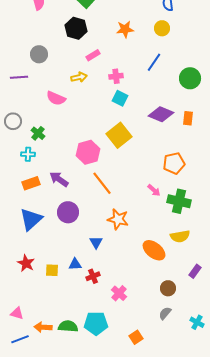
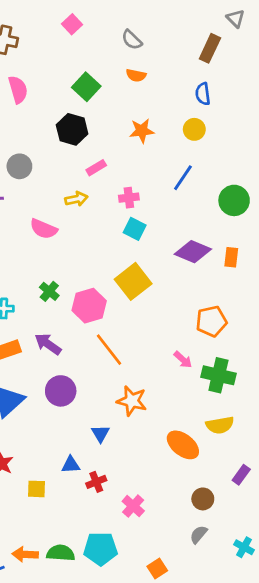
green cross: (38, 133) -> (49, 291), moved
yellow square: (52, 270) -> (37, 489), moved

